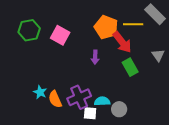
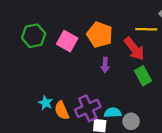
orange pentagon: (106, 27) -> (100, 35), moved

